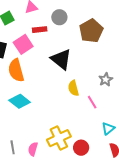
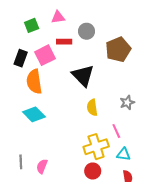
pink line: (92, 102) -> (116, 131), moved
cyan triangle: (108, 129) -> (124, 154), turned 40
yellow cross: (59, 138) -> (96, 147), moved

